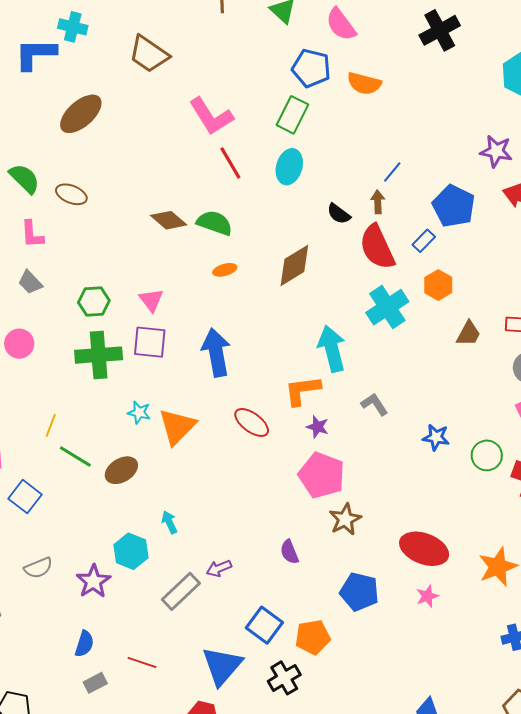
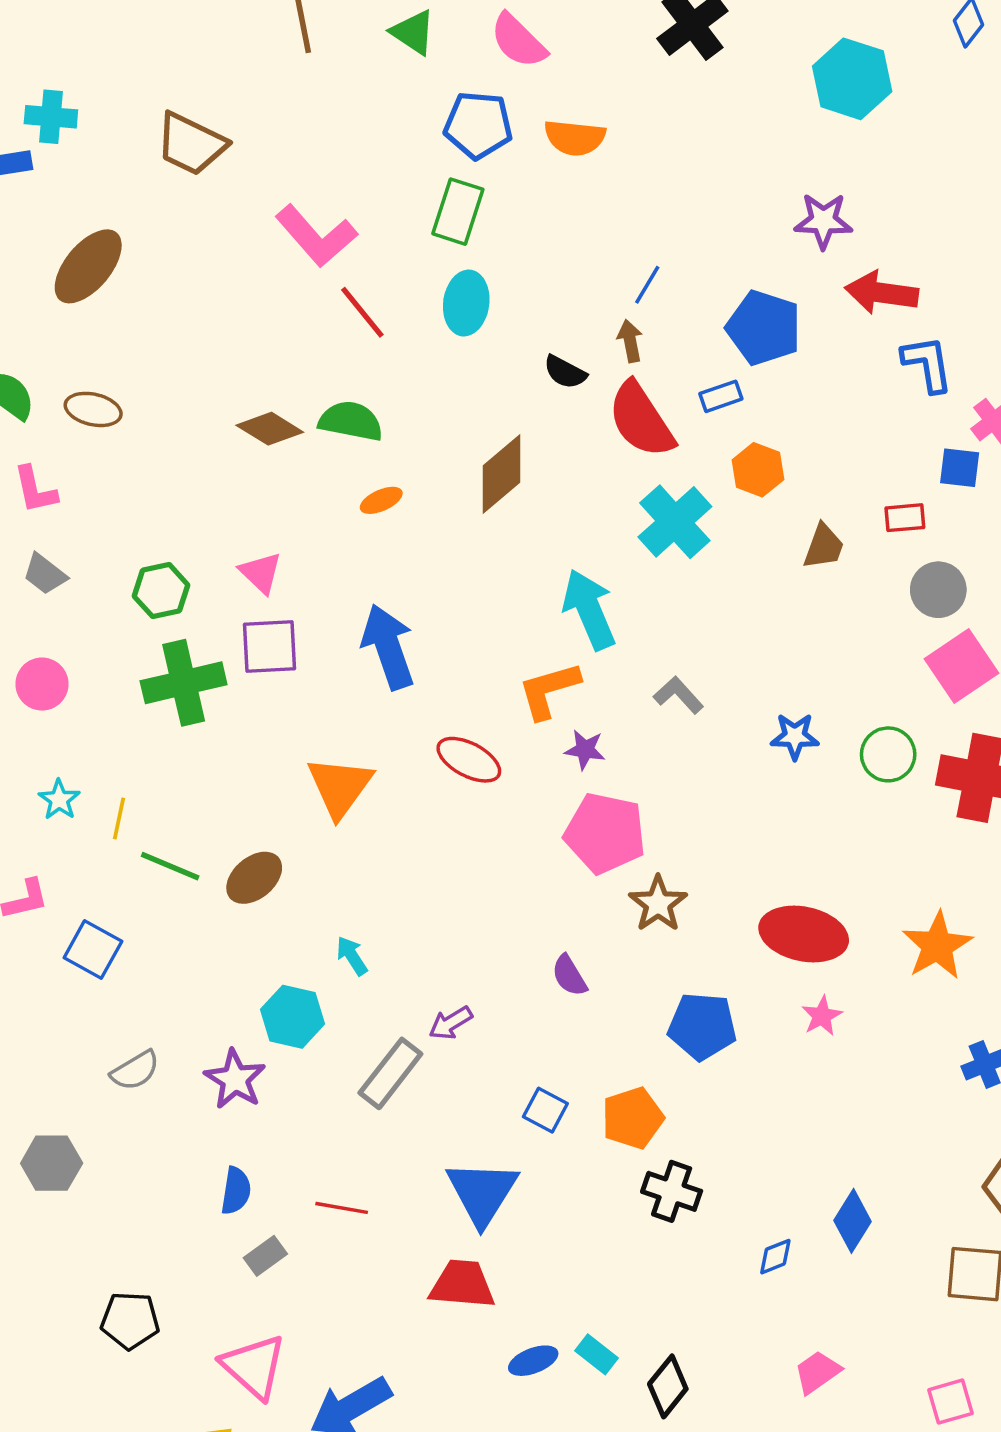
blue rectangle: (424, 241) -> (721, 396), turned 35
cyan star: (139, 412) -> (59, 800), moved, turned 30
blue square: (264, 625) -> (545, 1110), size x0.7
black cross: (284, 678) -> (672, 1191), moved, turned -32

